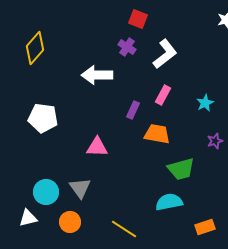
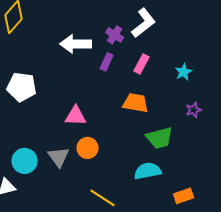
purple cross: (127, 47) -> (115, 35), moved
purple rectangle: (133, 110) -> (107, 62), moved
orange circle: (70, 222) -> (88, 148), moved

